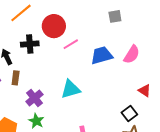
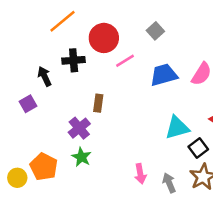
gray square: (115, 16) -> (155, 31), moved, turned -32
brown rectangle: (16, 78) -> (98, 103), moved
cyan triangle: (71, 89) -> (177, 128), moved

